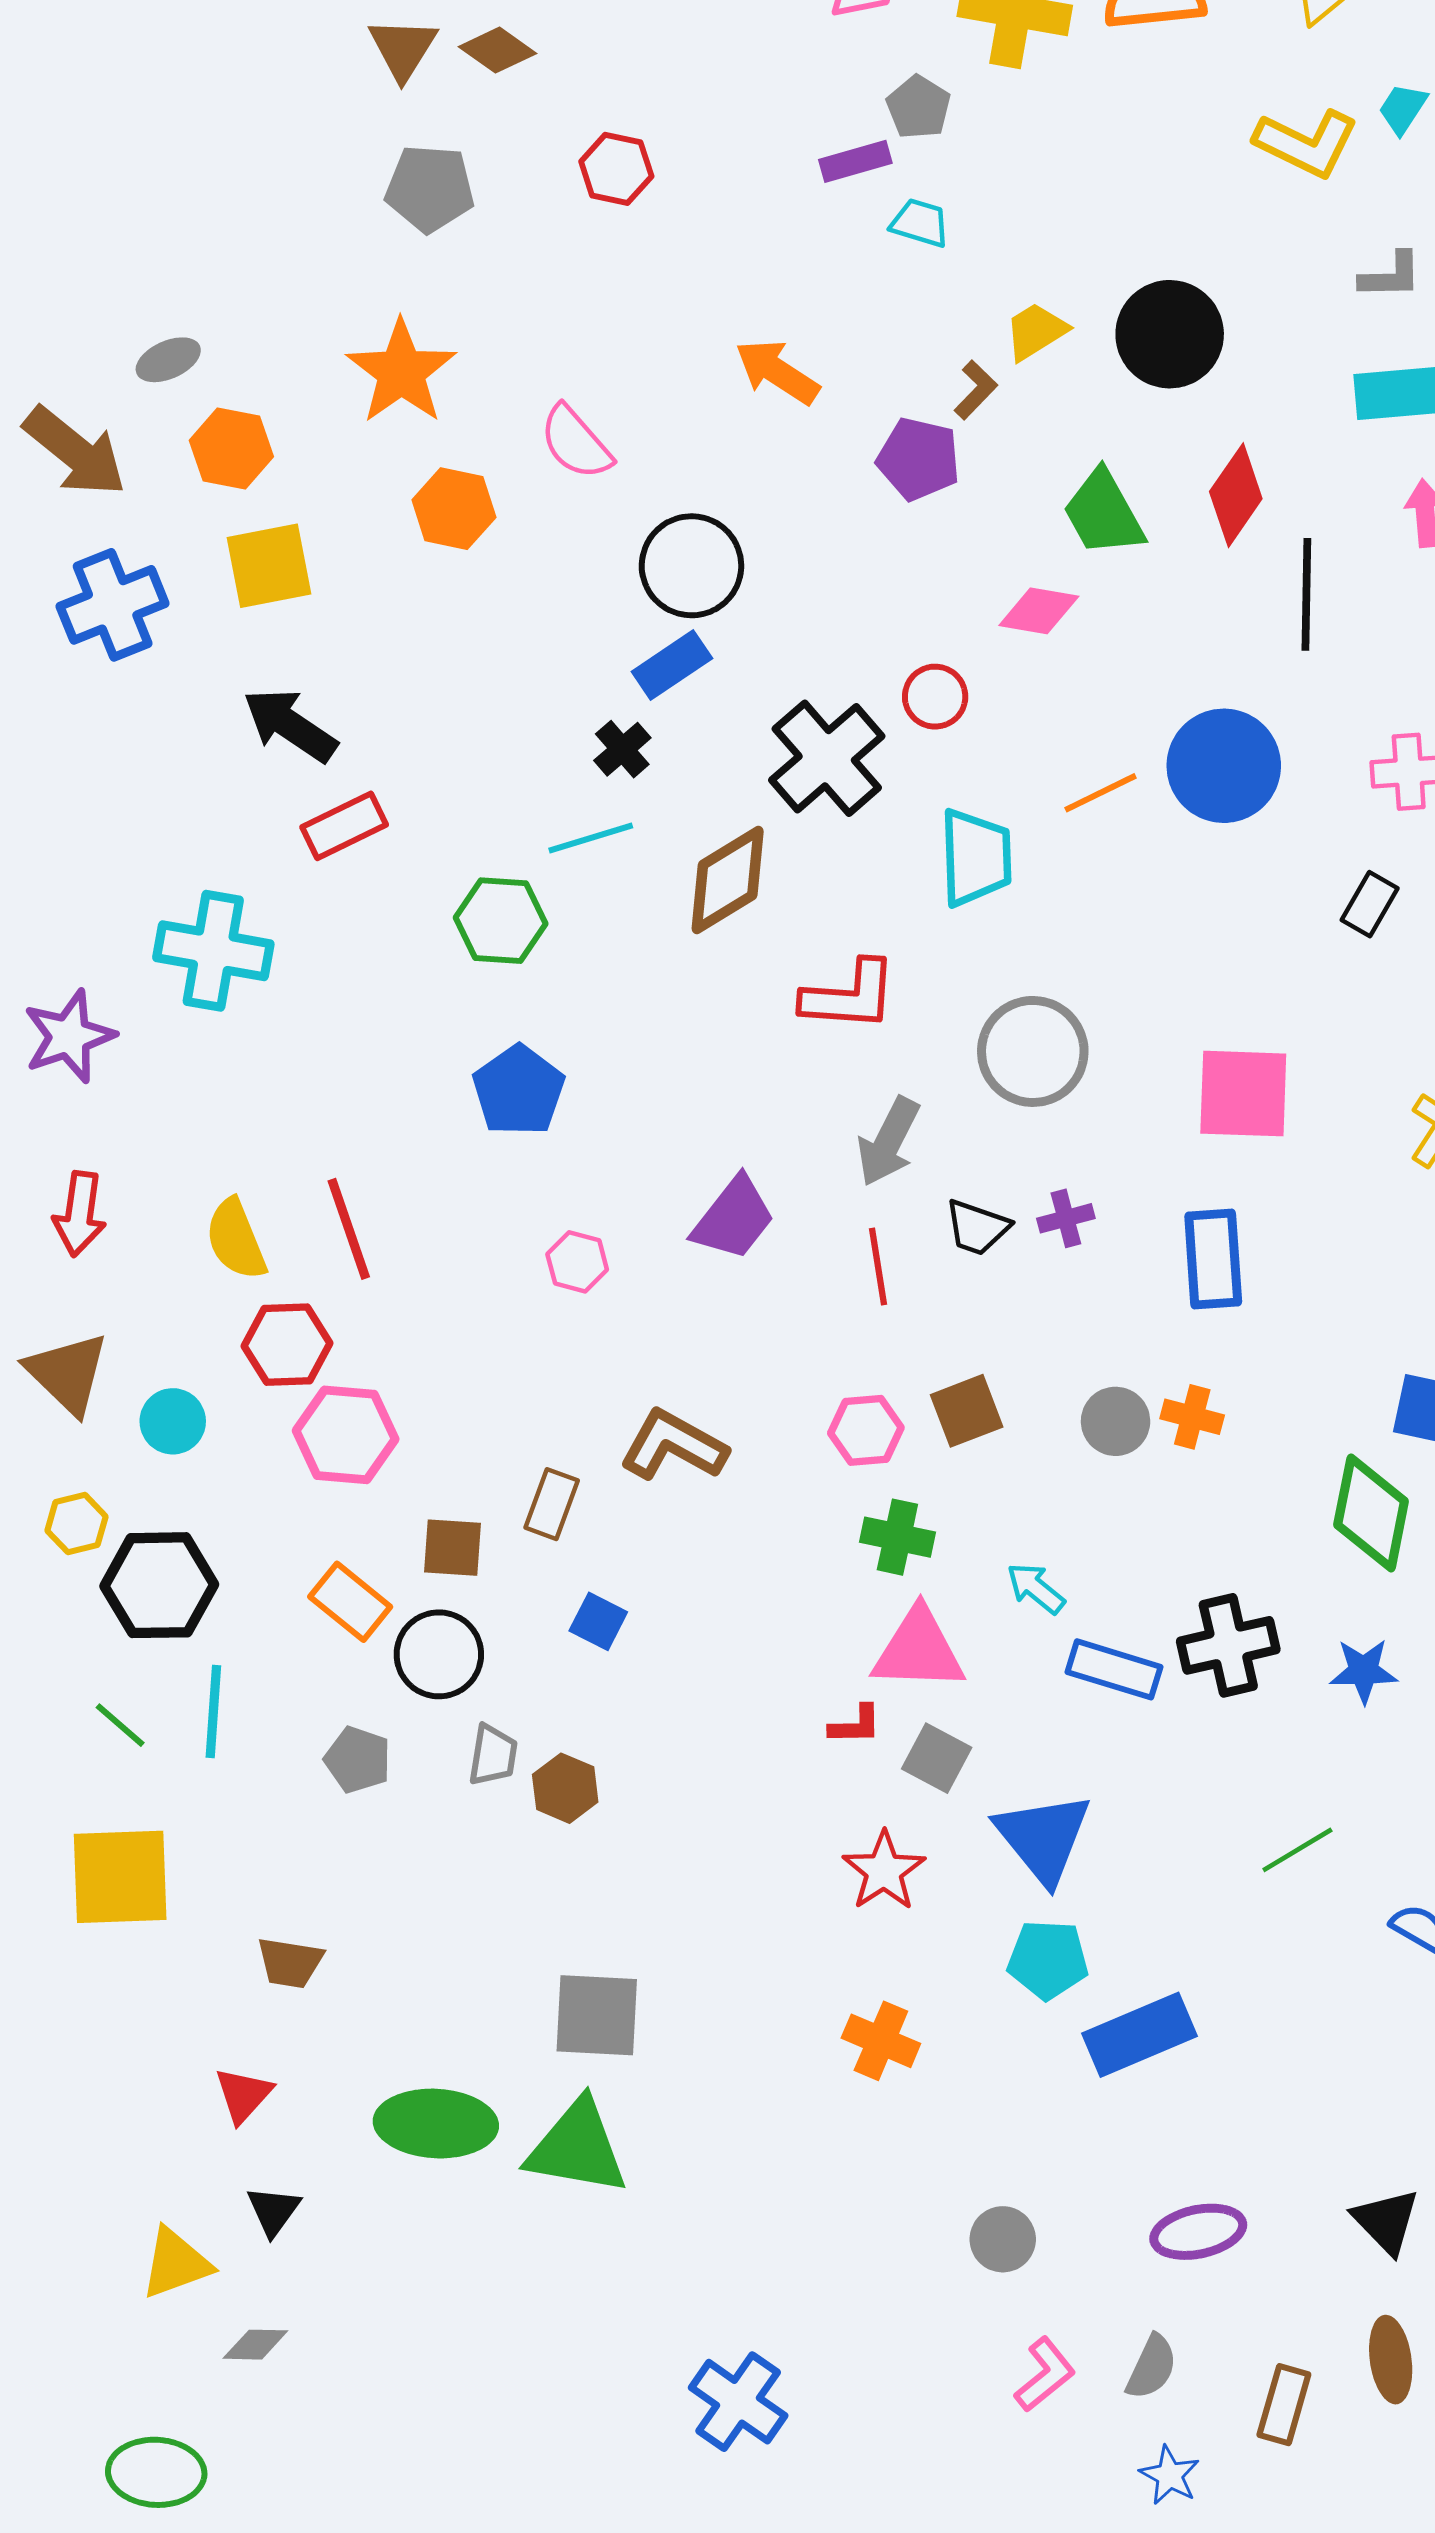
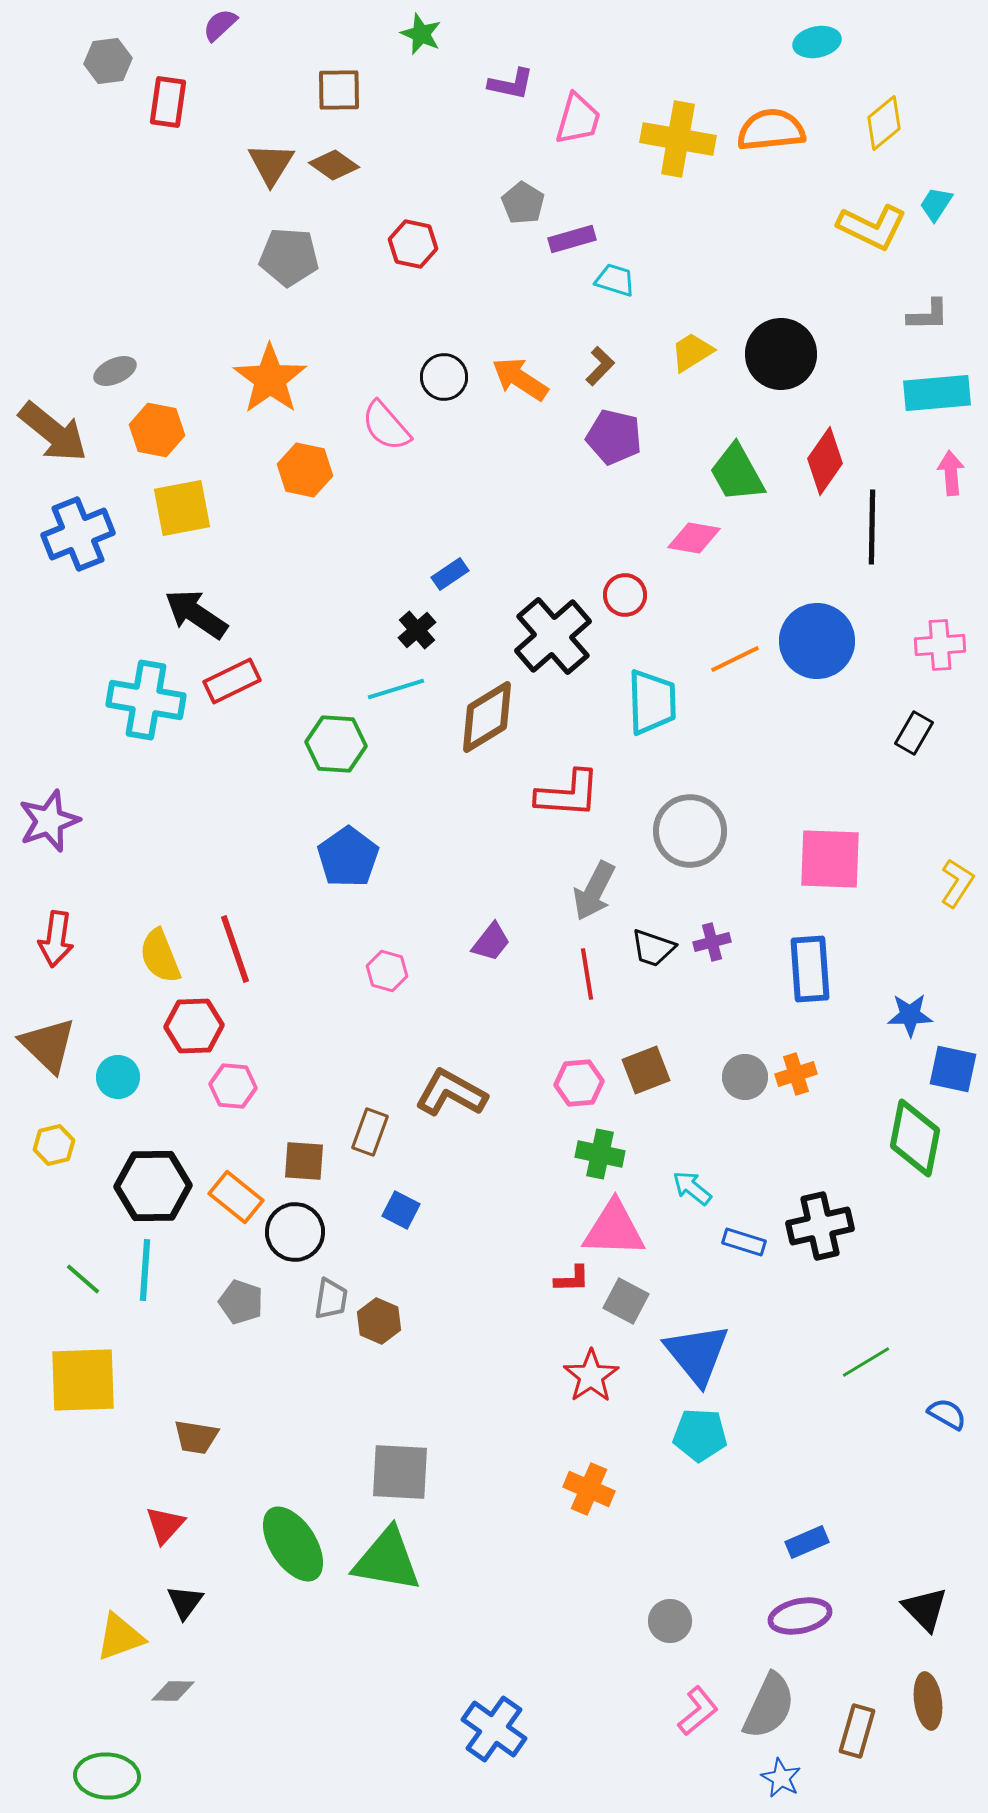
gray pentagon: (919, 107) -> (523, 203), moved
brown L-shape: (976, 390) -> (600, 366), moved
black circle: (691, 566) -> (444, 377), moved, size x0.7
blue rectangle: (672, 665) -> (450, 574), size x0.7
cyan cross: (213, 951) -> (146, 700), moved
purple trapezoid: (734, 1218) -> (491, 942), size x0.7
orange cross: (1192, 1417) -> (796, 1074), turned -33
pink hexagon: (346, 1435) -> (233, 1086), size x0.7
black hexagon: (159, 1585) -> (153, 1186), moved
blue rectangle: (1114, 1669) -> (744, 1242), size x0.7
blue star: (1364, 1671) -> (910, 1015), moved
blue rectangle: (1140, 2035) -> (807, 1542), moved, size x0.6
green ellipse: (436, 2124) -> (293, 1544), turned 54
gray semicircle: (1152, 2367) -> (769, 1706), size x1.5

